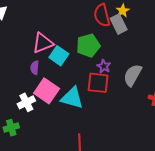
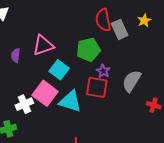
yellow star: (123, 11) -> (144, 20), moved
cyan square: (59, 56) -> (59, 70), moved
purple semicircle: (35, 68) -> (16, 55), moved

